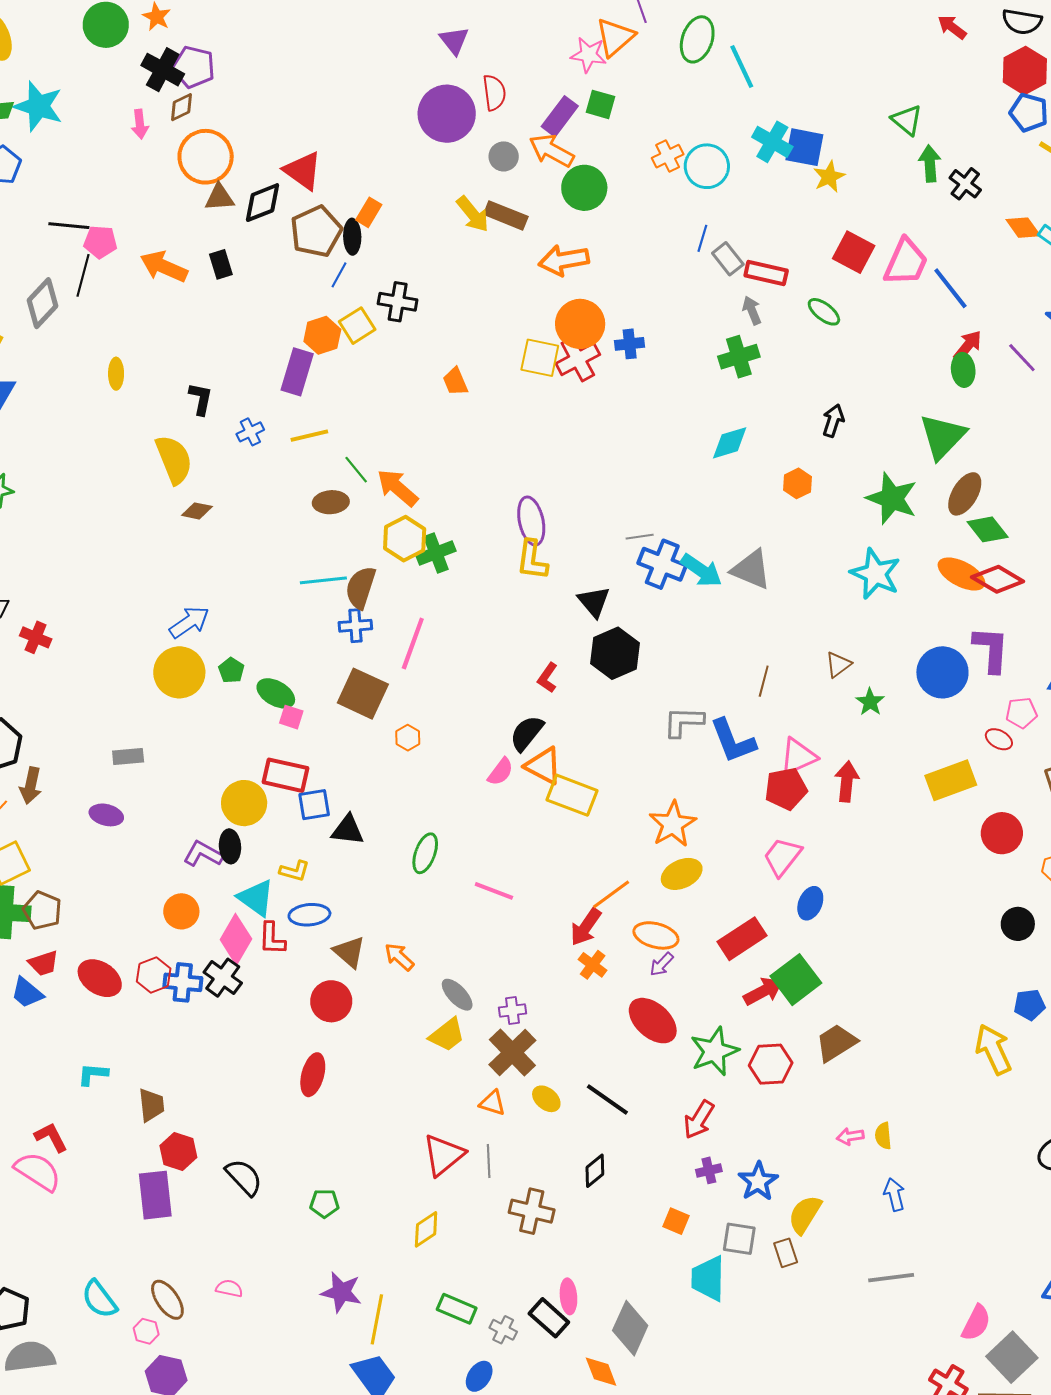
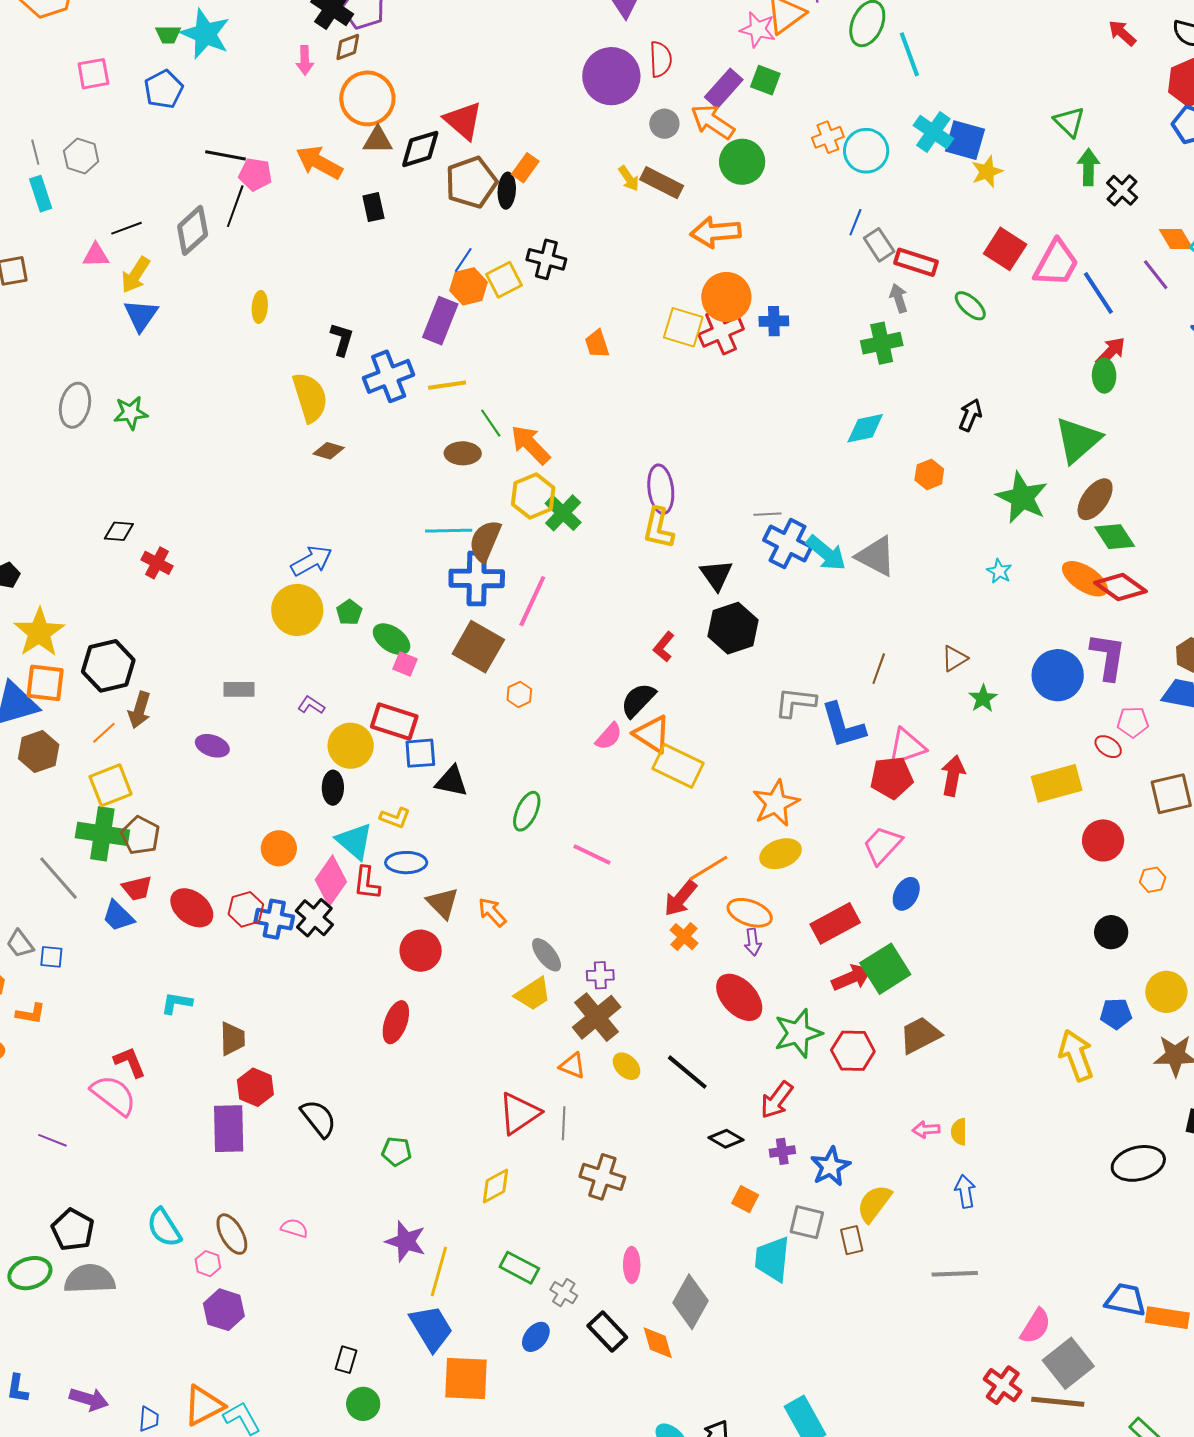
yellow arrow: (473, 214) -> (629, 178), size x0.7
orange arrow: (164, 267) -> (319, 162), moved
blue line: (339, 275) -> (463, 260), moved
purple line: (1022, 358) -> (1156, 275), moved
blue cross: (250, 432) -> (389, 376), size x1.8
green cross: (436, 553) -> (563, 513), turned -30
cyan star: (875, 574) -> (999, 571), size x0.5
blue cross: (355, 626) -> (477, 578), size x1.6
purple L-shape: (203, 854) -> (311, 705), moved, size x0.7
purple arrow: (662, 964) -> (753, 942), turned -56
black diamond: (595, 1171) -> (726, 1139), moved, turned 64
black rectangle: (549, 1318) -> (607, 1331), moved

